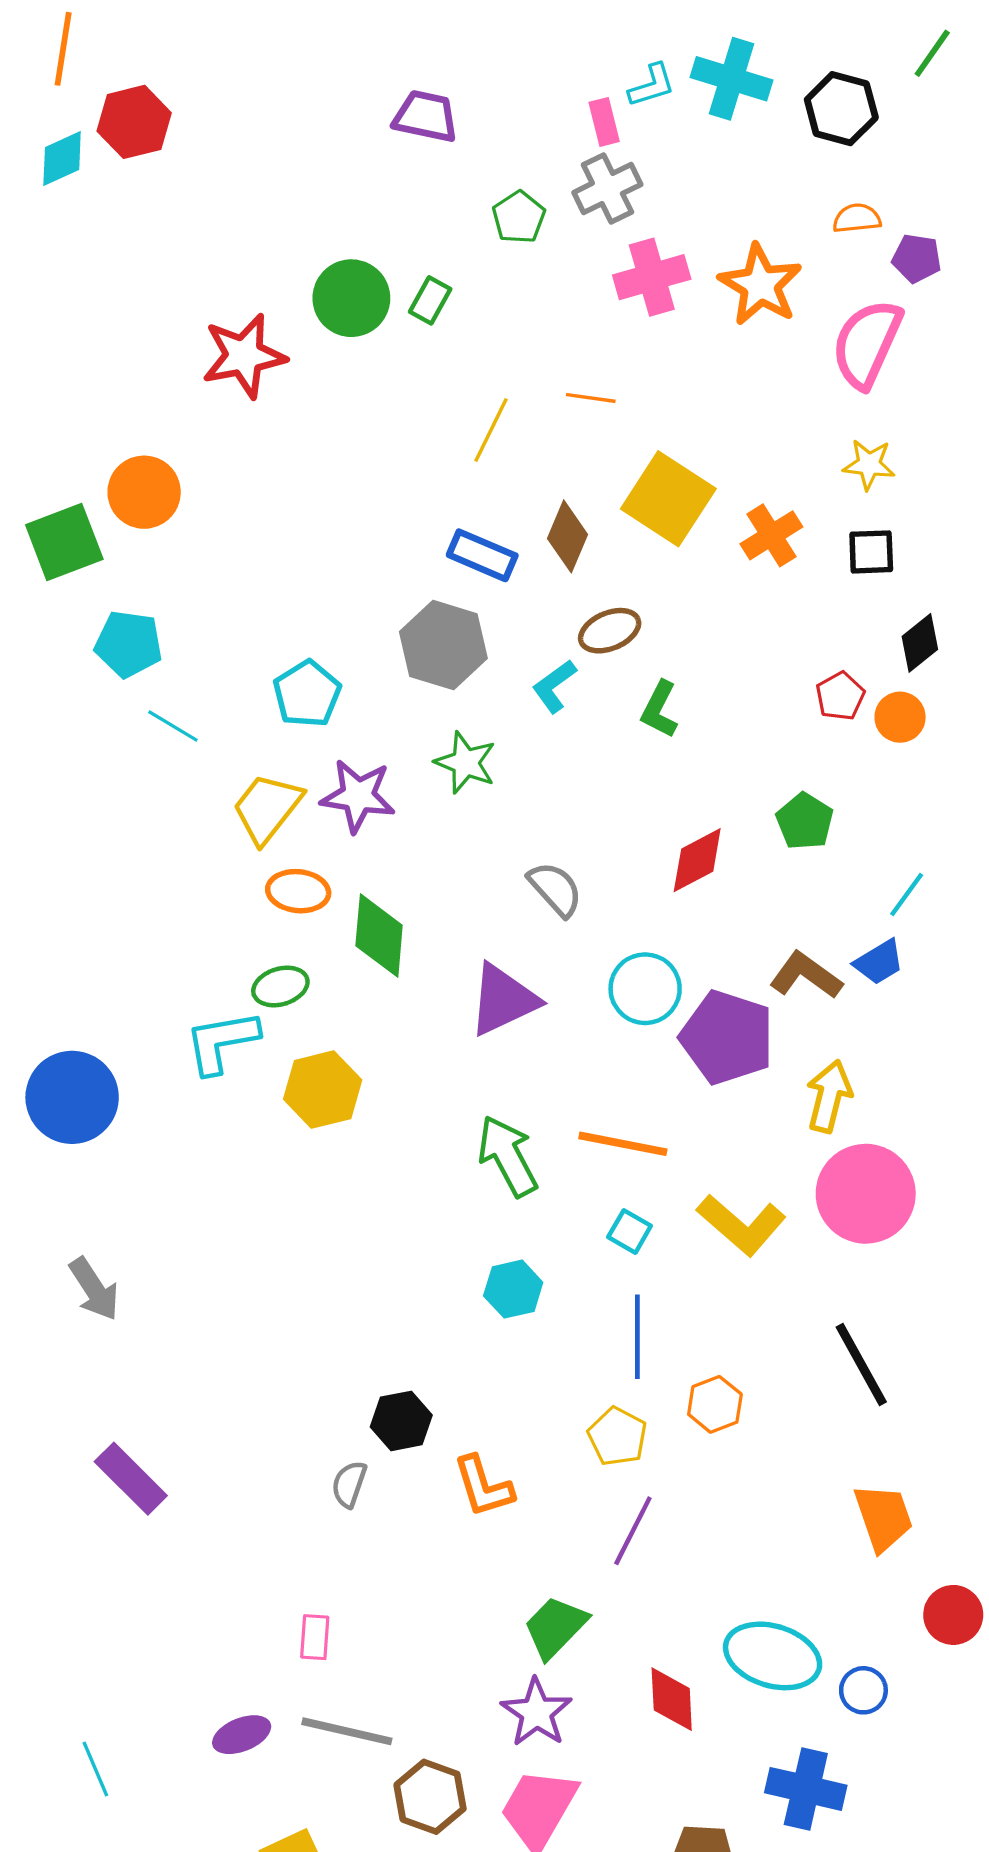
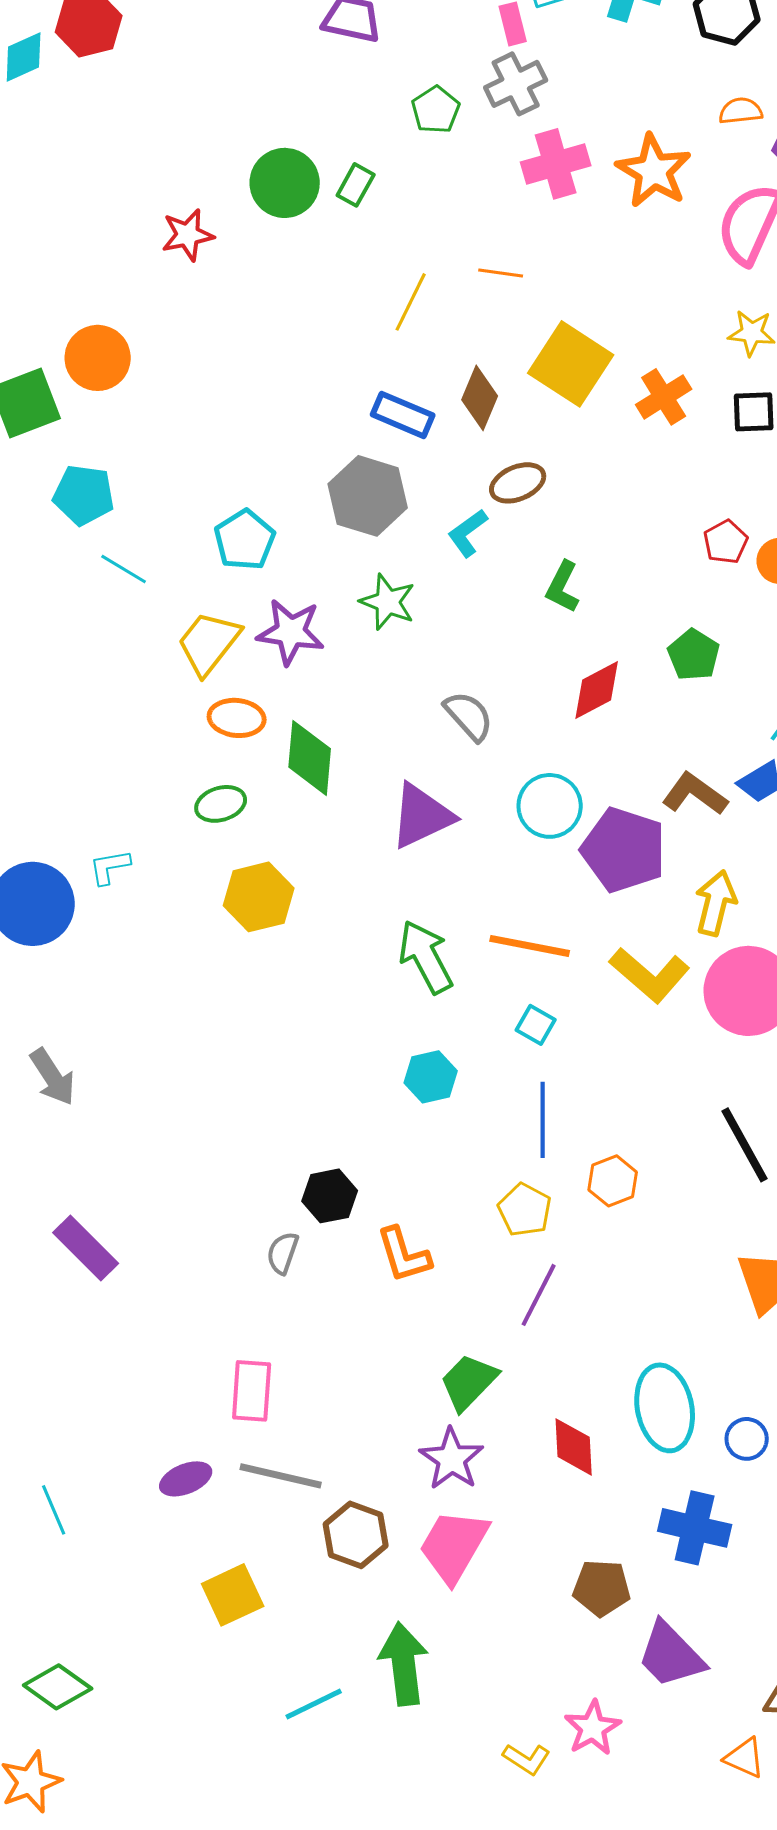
red star: (244, 356) -> (188, 235), size x0.7
green L-shape: (659, 709) -> (563, 587), moved
cyan L-shape: (222, 1042) -> (110, 867), moved, size x0.6
yellow L-shape: (742, 1225) -> (650, 975), moved
pink rectangle: (315, 1637) -> (252, 1391), size x1.5
cyan ellipse: (773, 1656) -> (665, 1408), turned 62

